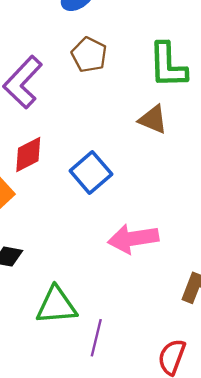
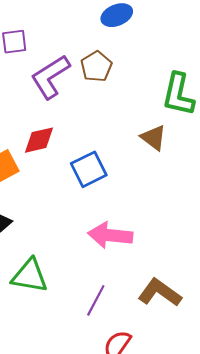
brown pentagon: (89, 55) -> (96, 67), moved
purple line: (96, 338) -> (96, 300), moved

